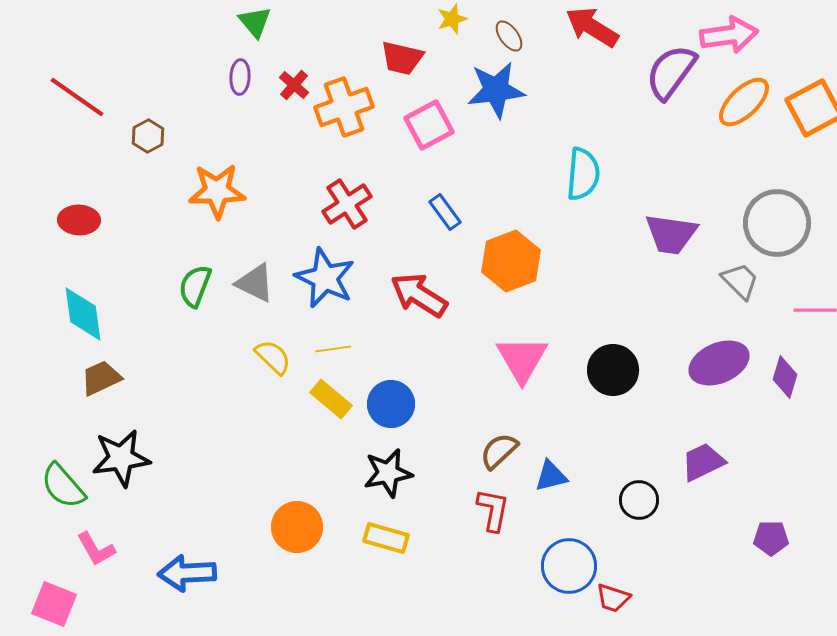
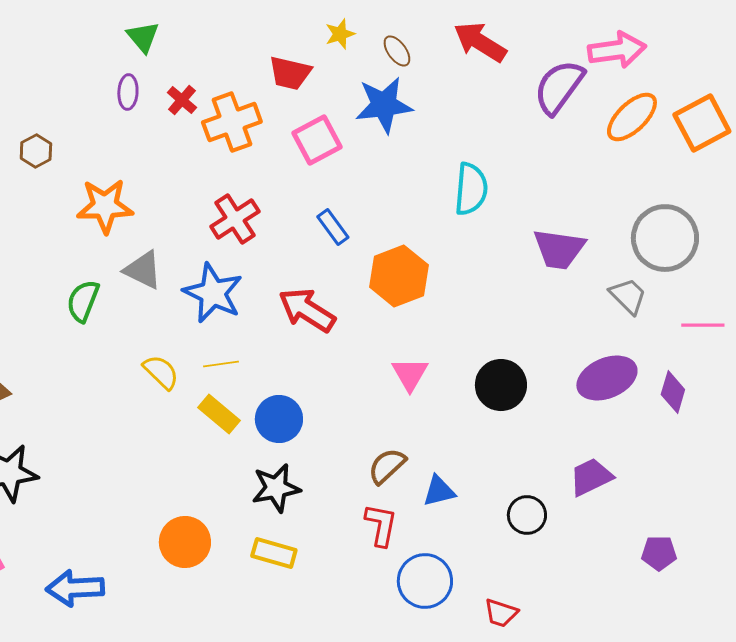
gray triangle: (255, 283) -> (143, 270), moved
pink triangle: (522, 359) -> (410, 374), size x0.7
blue circle: (569, 566) -> (425, 581), moved

